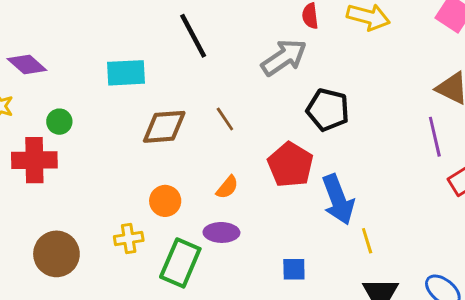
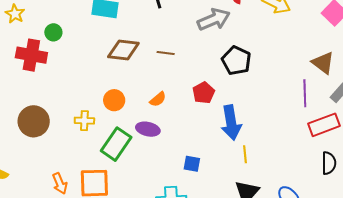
brown line: (225, 119) -> (166, 53), turned -60
red pentagon: (290, 165) -> (204, 93), size x0.7

